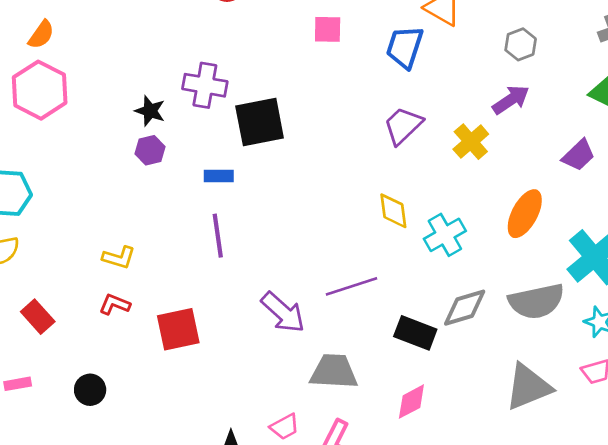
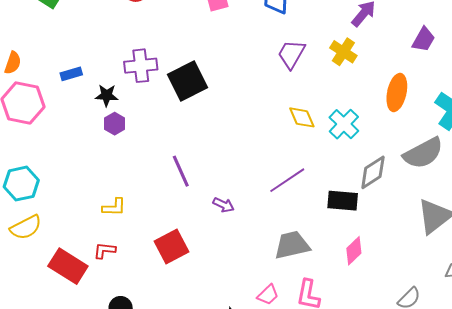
blue rectangle: (219, 176) -> (71, 74), moved
red L-shape: (115, 304) -> (105, 250), moved
purple arrow: (283, 312) -> (223, 205), moved, size x0.6
red rectangle: (38, 317) -> (68, 266), size x1.5

